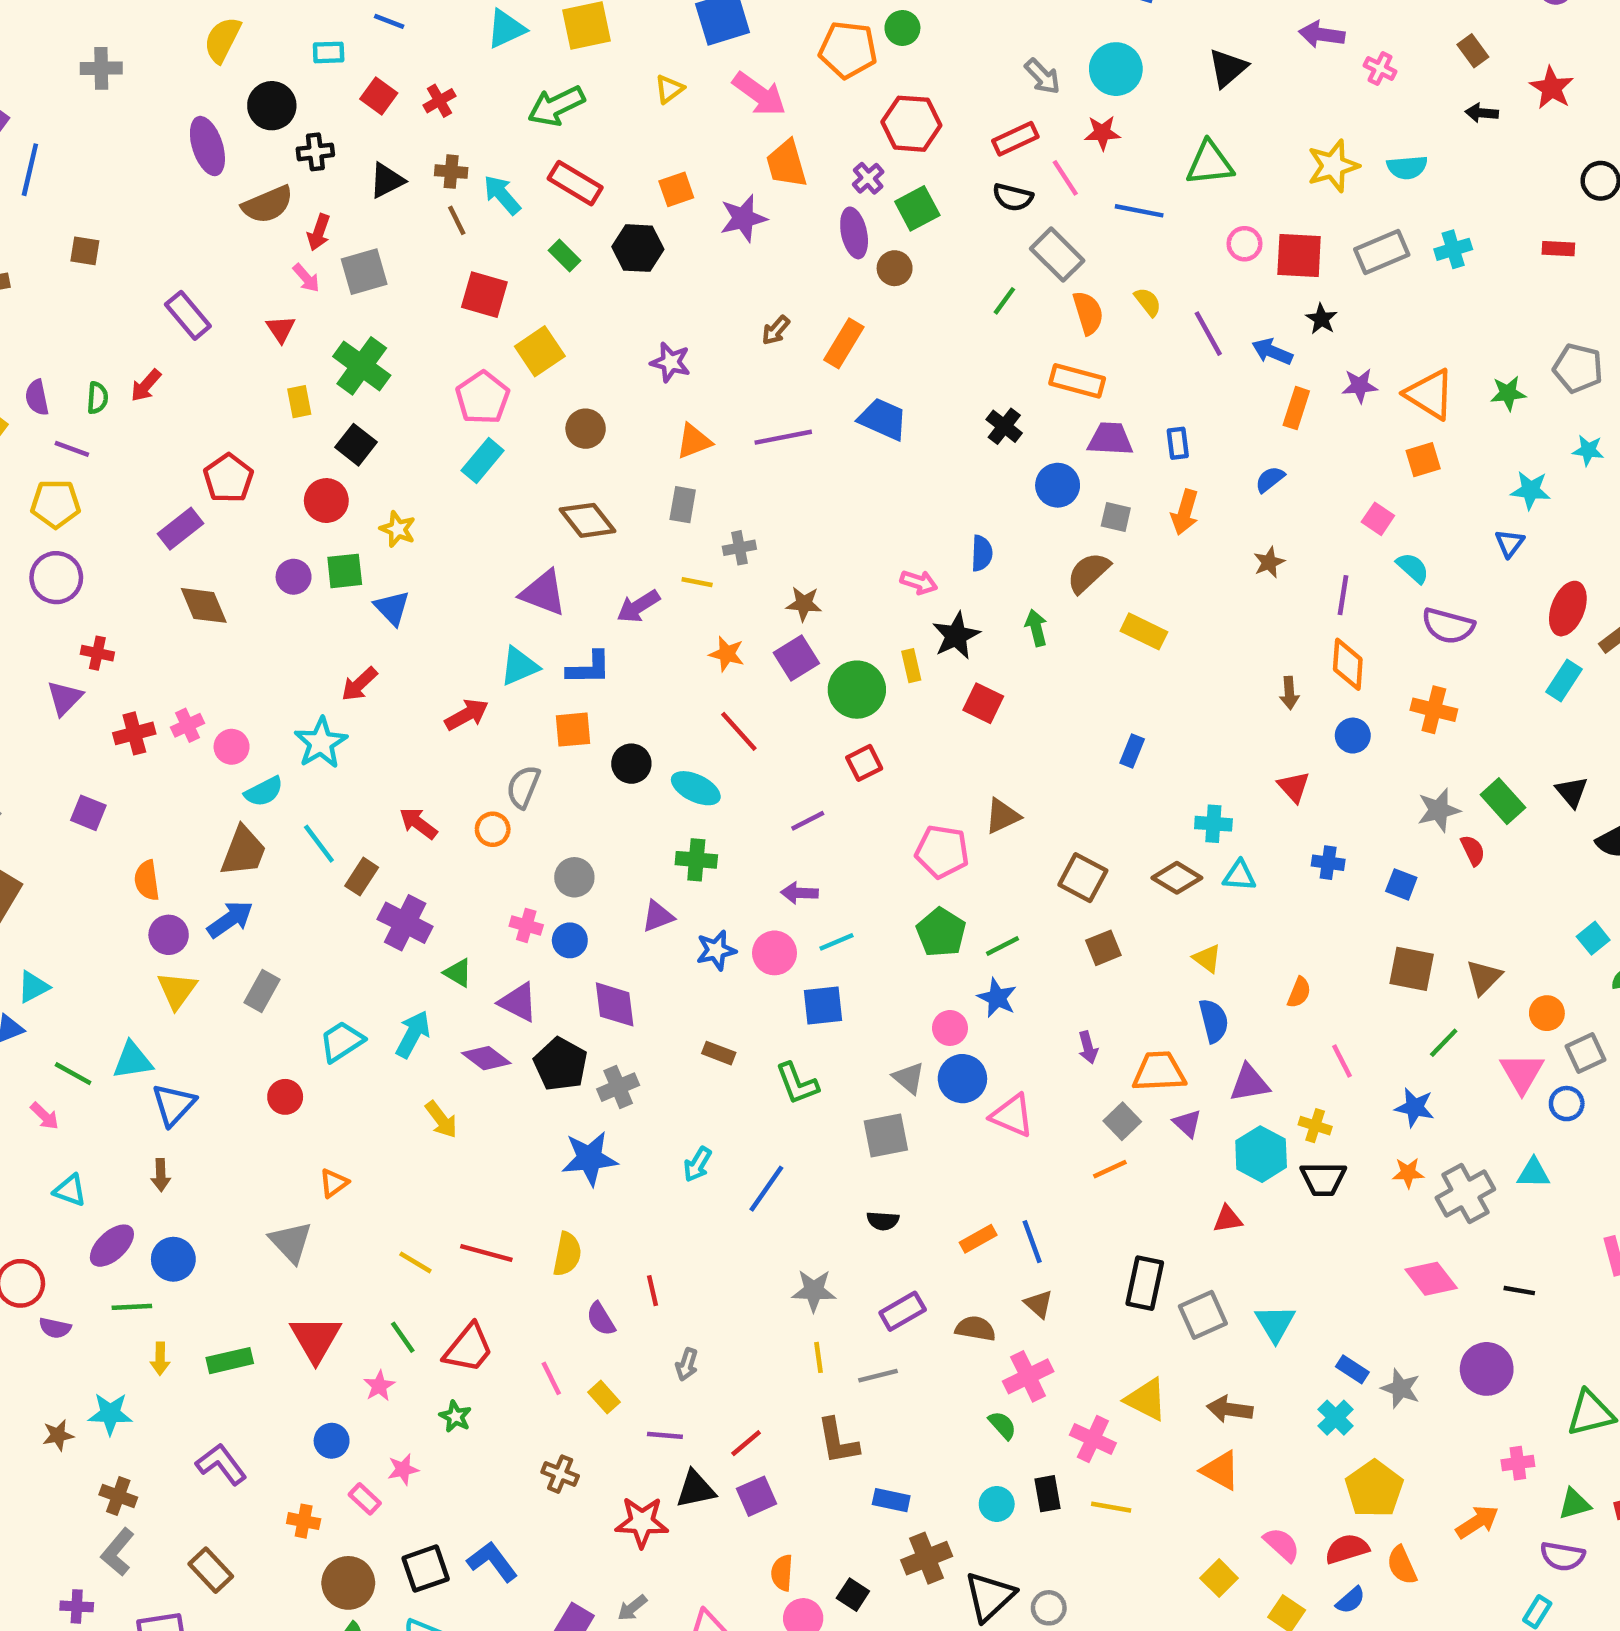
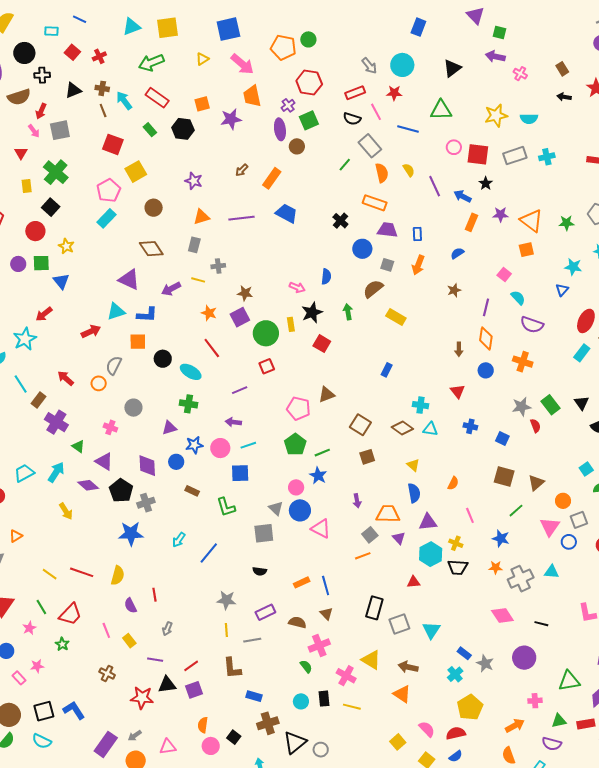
blue circle: (570, 940) -> (176, 462), moved
orange semicircle: (1402, 1565) -> (509, 756), moved

